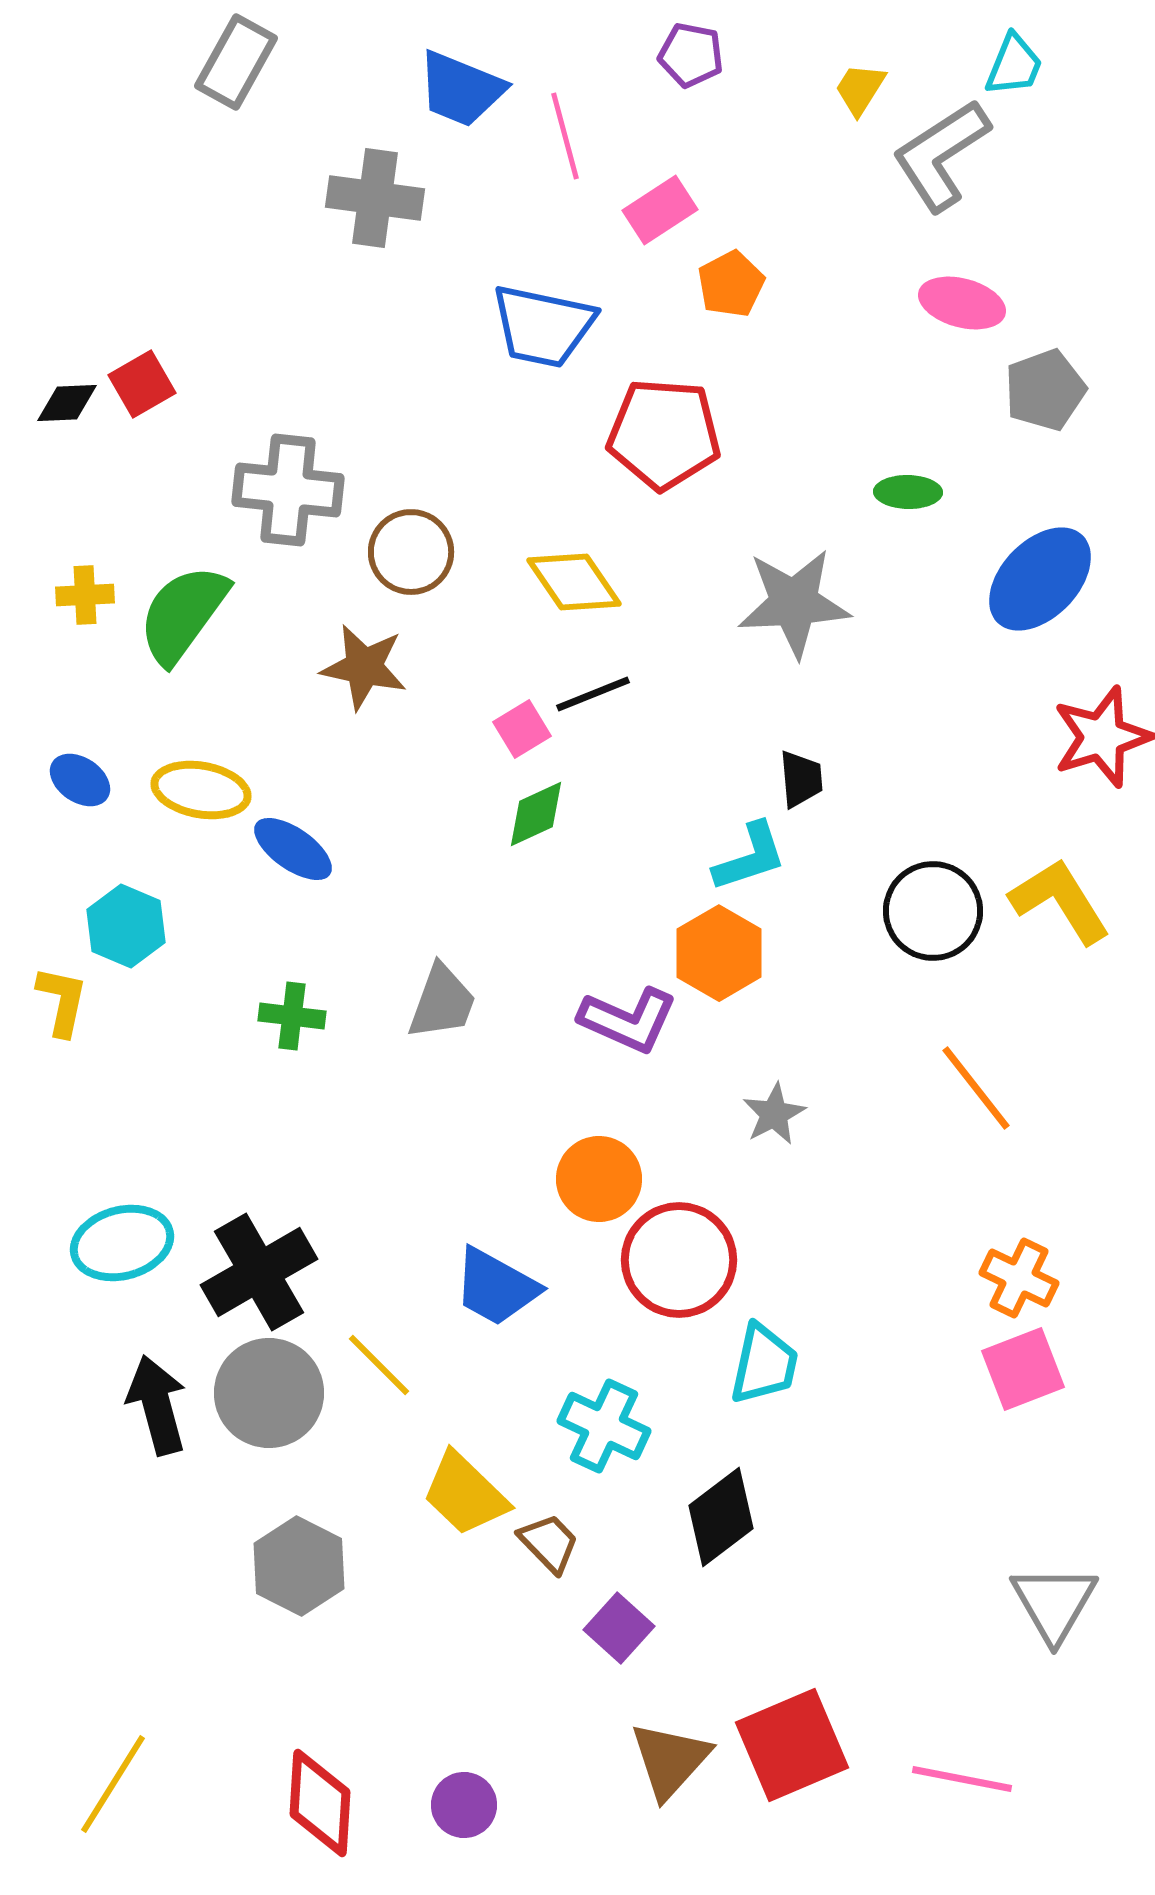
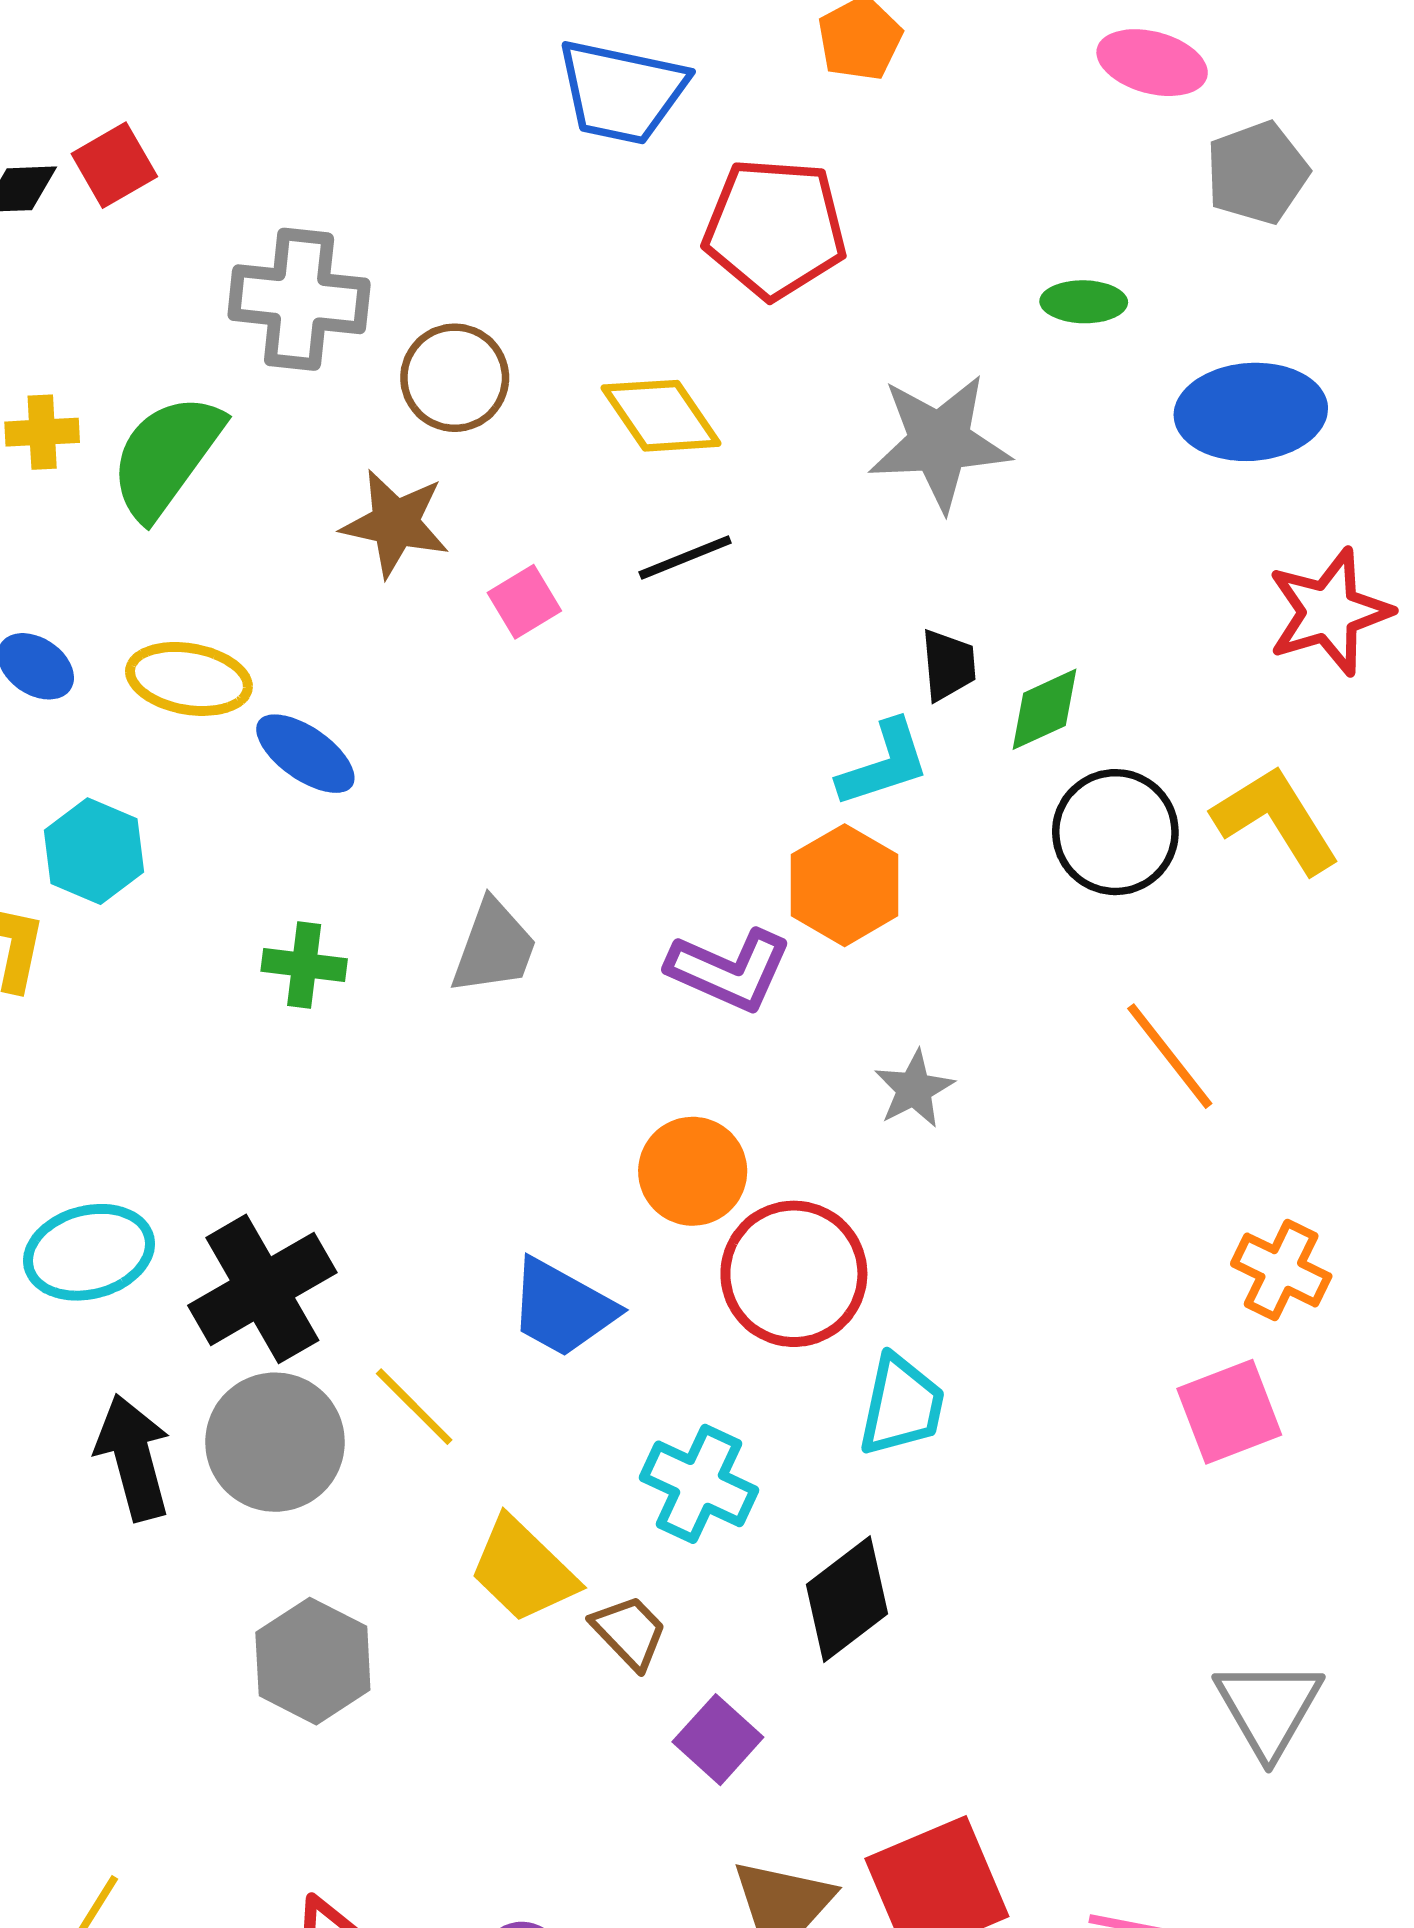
blue ellipse: (1040, 579) -> (1251, 412), turned 42
pink square: (522, 729) -> (524, 602), moved
green diamond: (536, 814) -> (1044, 709), moved
orange cross: (1019, 1278) -> (1281, 1270), moved

